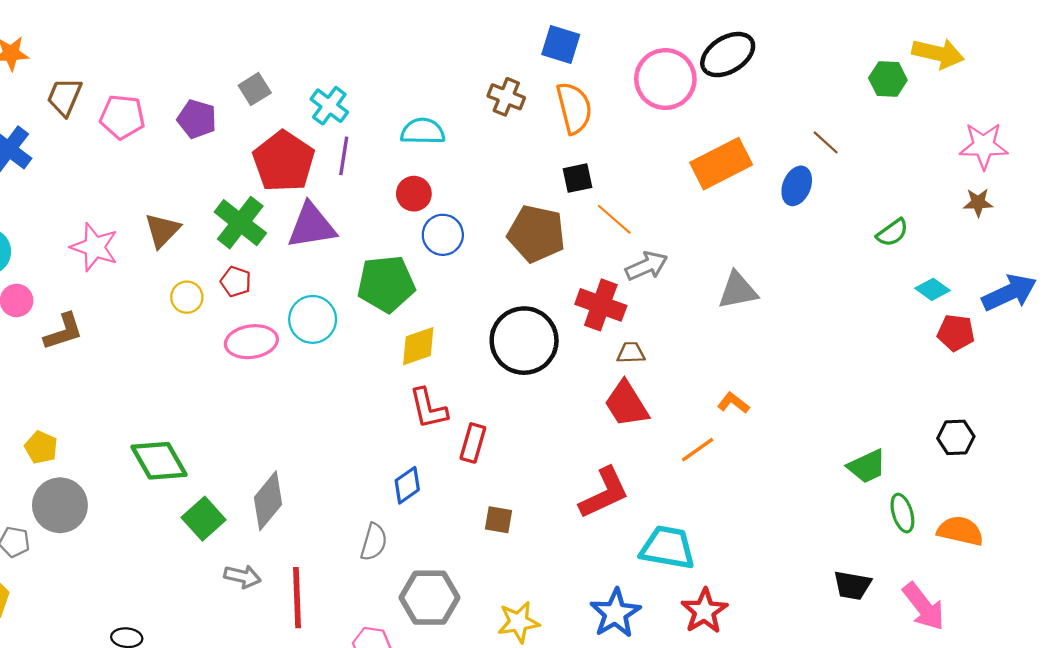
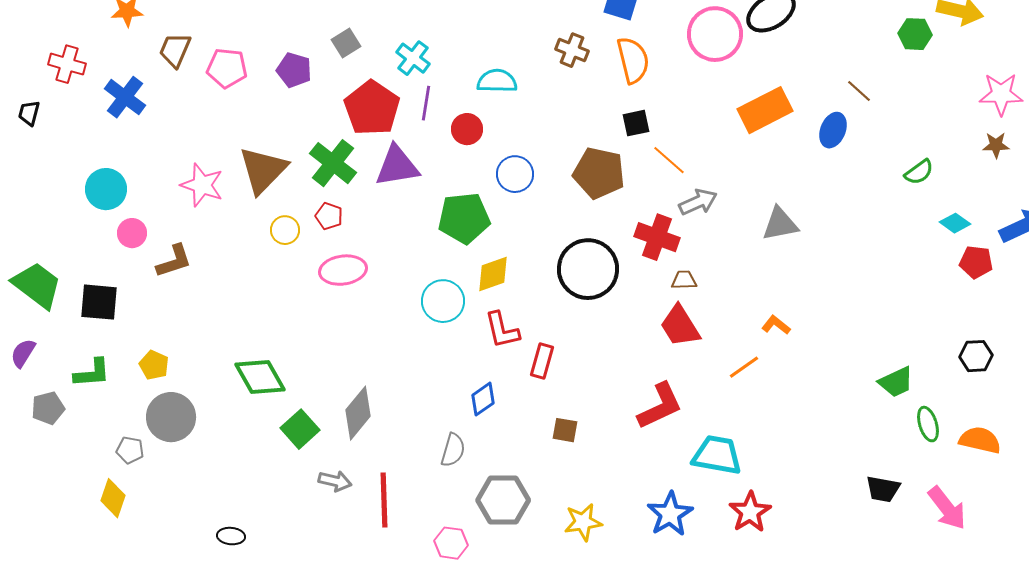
red circle: (414, 194) -> (467, 129), moved
brown triangle: (162, 230) -> (263, 170), size x1.5
cyan circle: (313, 319) -> (443, 301), moved

